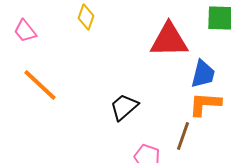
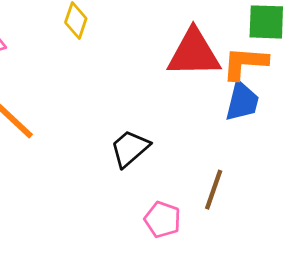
orange L-shape: (205, 104) -> (245, 63), moved

